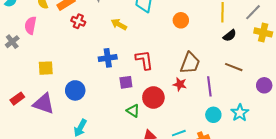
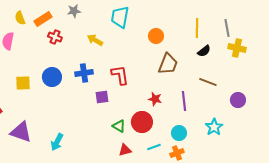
gray line: (253, 12) -> (227, 28), turned -54
brown trapezoid: (190, 63) -> (168, 64), moved
blue circle: (75, 90) -> (52, 77), moved
red circle: (153, 98) -> (142, 122), moved
purple triangle: (44, 104) -> (21, 132), moved
green triangle: (133, 111) -> (119, 126), moved
cyan circle: (213, 115) -> (179, 133), moved

